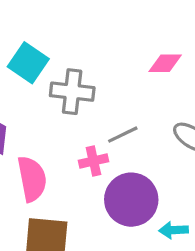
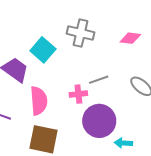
cyan square: (28, 63) -> (43, 50), moved
gray cross: (72, 92) -> (81, 33), moved

